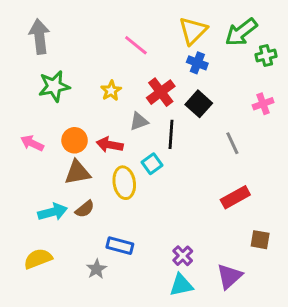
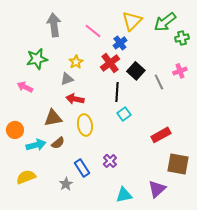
gray arrow: (39, 37) -> (54, 25), moved
blue cross: (197, 63) -> (120, 43), moved, turned 32
gray triangle: (139, 121) -> (67, 79), moved
orange circle: (75, 140) -> (15, 130), moved
pink arrow: (32, 143) -> (25, 87), moved
gray line: (232, 143) -> (159, 82), moved
cyan square: (152, 164) -> (124, 114), moved
brown square: (260, 240) -> (178, 164), size x1.6
blue rectangle: (120, 246) -> (82, 168), turned 42
purple cross: (183, 256) -> (110, 161), moved

